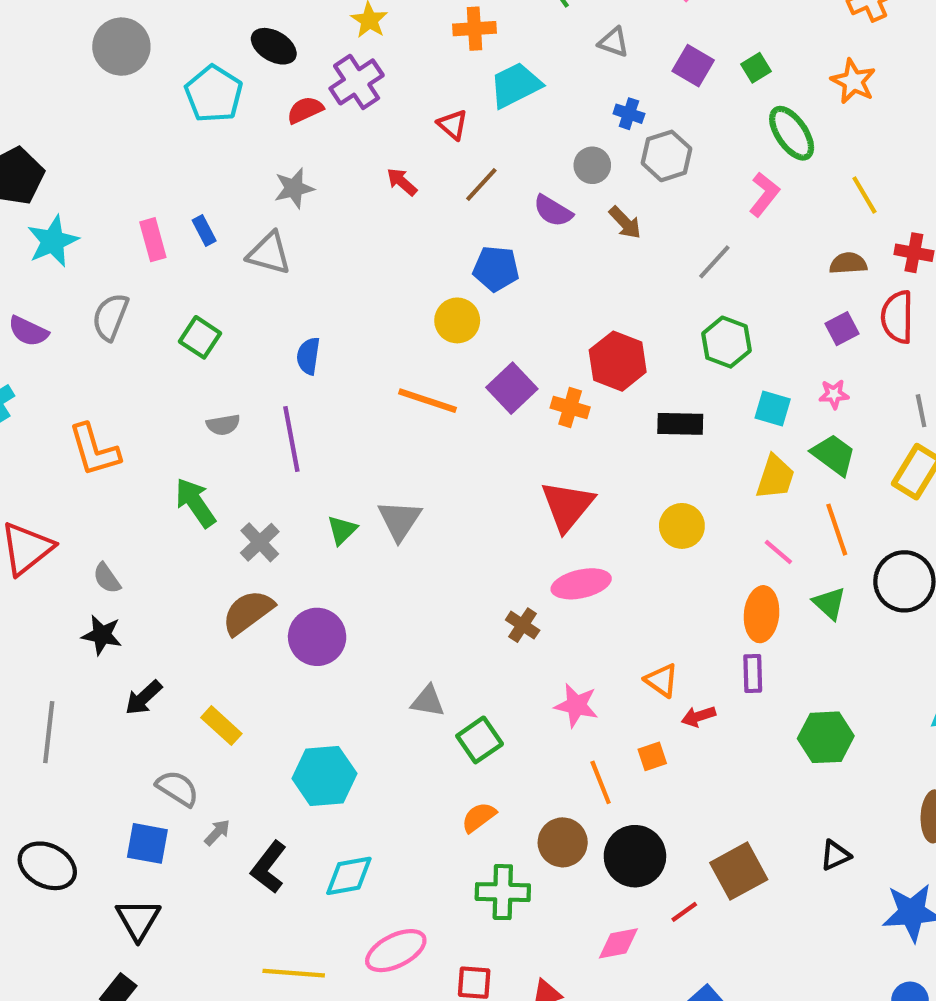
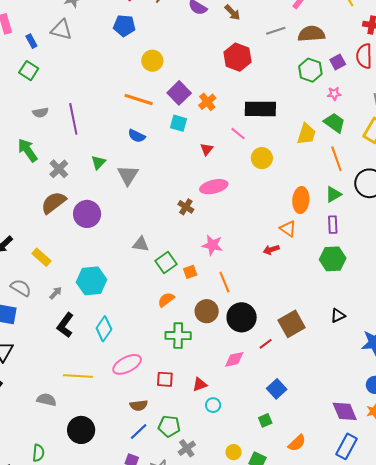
blue rectangle: (204, 230) -> (31, 41), moved
gray line: (714, 262) -> (276, 31), turned 30
brown semicircle: (848, 263) -> (311, 34), moved, size x1.5
blue pentagon: (496, 269) -> (124, 26), moved
green hexagon: (726, 342) -> (310, 70), moved
blue semicircle: (308, 356) -> (137, 136), moved, turned -72
red hexagon: (618, 361) -> (237, 57), moved
orange cross: (570, 407) -> (207, 102), turned 36
cyan square: (773, 409) -> (178, 123), moved
black rectangle: (680, 424) -> (260, 109), size x1.4
red triangle: (567, 506) -> (207, 149), size x0.5
gray triangle: (400, 520) -> (128, 175), moved
pink line: (778, 552) -> (238, 134), moved
green triangle: (829, 603) -> (333, 194), turned 48
purple rectangle: (753, 673) -> (333, 225), moved
orange triangle: (662, 680) -> (288, 229), moved
orange square: (652, 756) -> (190, 272), moved
gray arrow: (217, 832) -> (56, 293), moved
cyan diamond: (349, 876) -> (104, 329), turned -45

